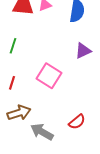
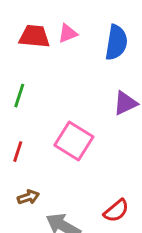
brown arrow: (19, 113) -> (28, 197), size x0.6

